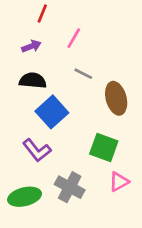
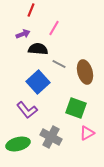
gray line: (83, 74) -> (59, 64), moved
black semicircle: (33, 80) -> (38, 49), moved

